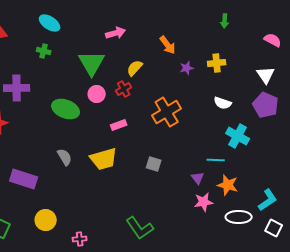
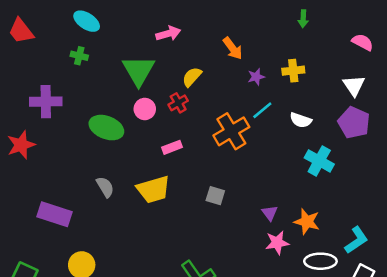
cyan line: (216, 160) -> (262, 110), moved, turned -42

